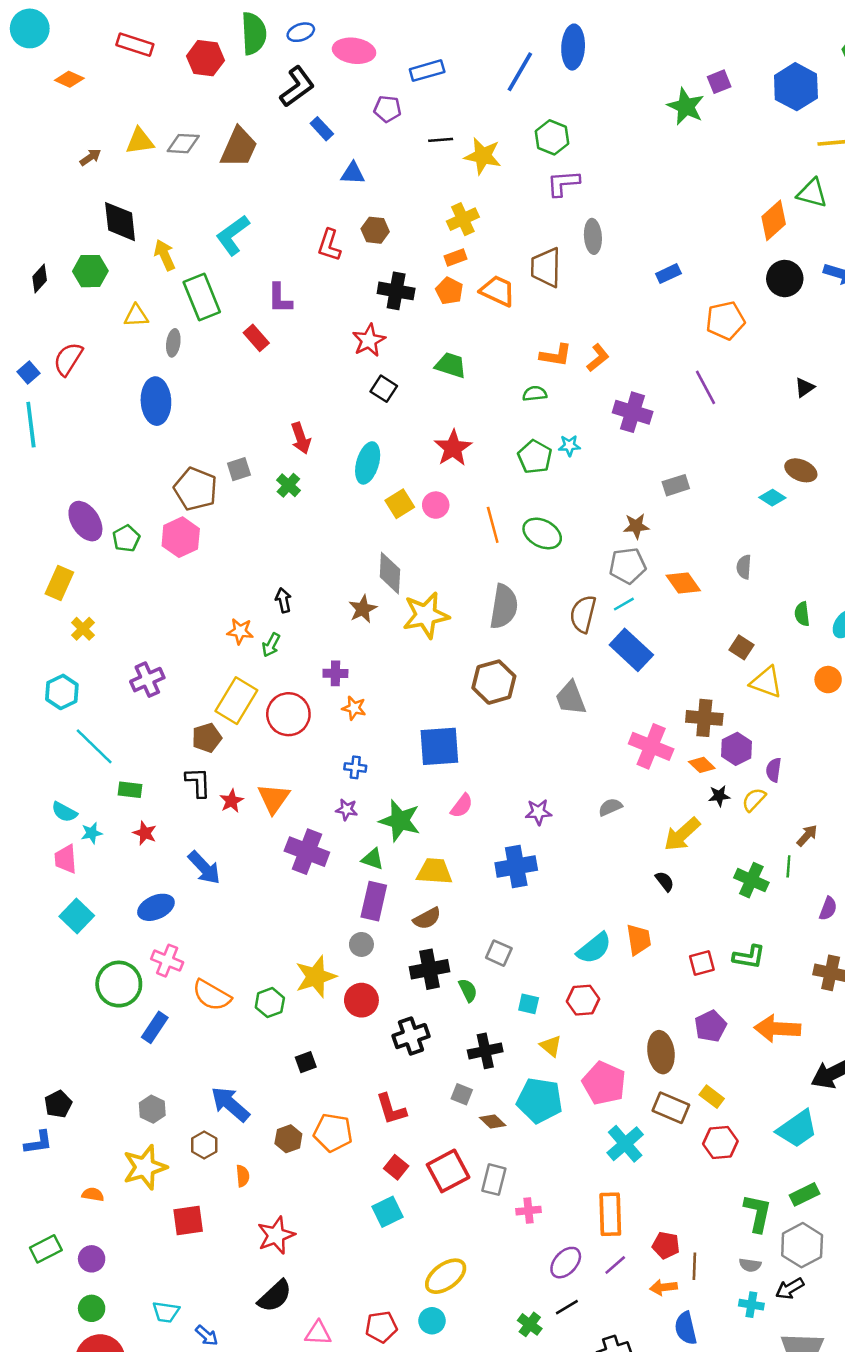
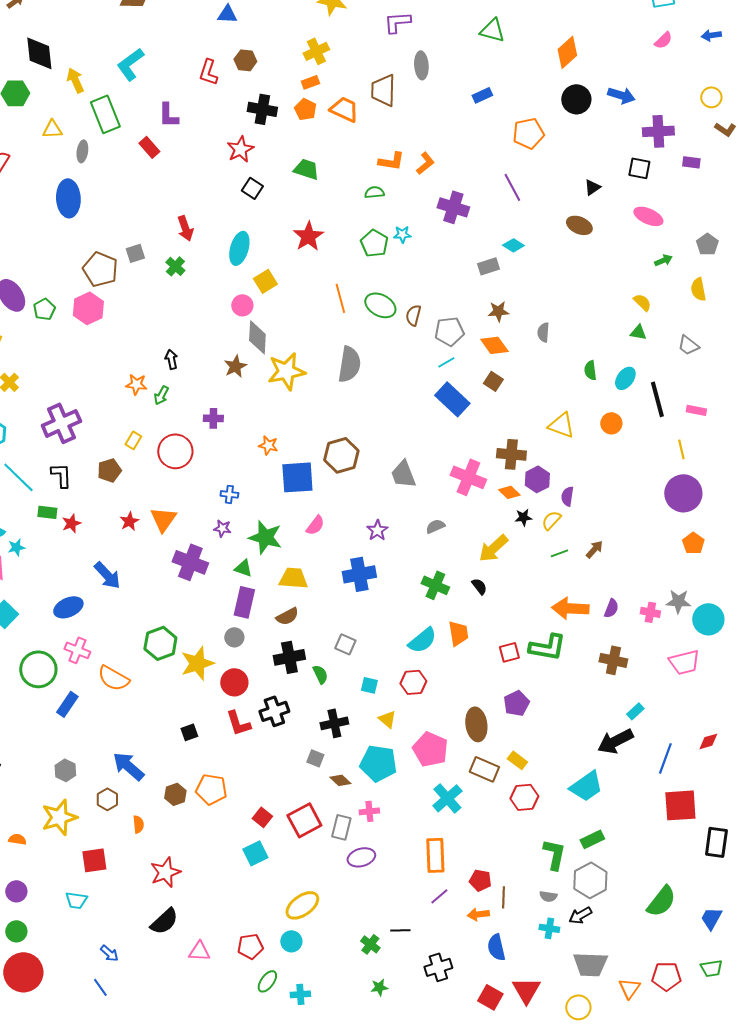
green triangle: (812, 193) -> (492, 30), moved
brown ellipse: (801, 470) -> (579, 225), moved
cyan diamond: (772, 498) -> (513, 245), moved
pink circle: (436, 505) -> (242, 305), moved
brown star: (636, 526) -> (498, 311), moved
brown semicircle: (583, 614) -> (413, 315), moved, size x0.7
brown square: (741, 647) -> (493, 381), moved
purple cross: (147, 680) -> (61, 423), size x1.4
brown hexagon: (494, 682) -> (341, 455), moved
gray trapezoid: (571, 698) -> (403, 474), moved
yellow rectangle: (236, 701) -> (133, 440), size x0.5
orange star: (354, 708) -> (268, 445), moved
black L-shape: (198, 782) -> (61, 475), moved
purple star: (538, 812) -> (377, 530), turned -30
red star: (145, 833) -> (71, 523), moved, turned 30
green line: (788, 866) -> (559, 553), moved, turned 66
green cross: (751, 880) -> (435, 585), moved
green L-shape: (749, 957) -> (547, 647), size x1.4
green hexagon: (270, 1003) -> (160, 643), moved, size x1.4
orange arrow: (777, 1029) -> (570, 608), moved
red L-shape: (391, 1109) -> (238, 723), moved
pink cross: (529, 1211) -> (369, 811), moved
purple ellipse: (566, 1263) -> (361, 857), moved, turned 32
black line: (567, 1307) -> (400, 930), turned 30
cyan trapezoid: (166, 1312) -> (76, 900), moved

